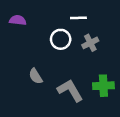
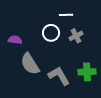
purple semicircle: (18, 20) -> (15, 40), moved
gray semicircle: (36, 76) -> (30, 64), size x1.6

